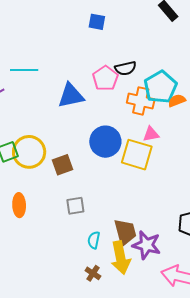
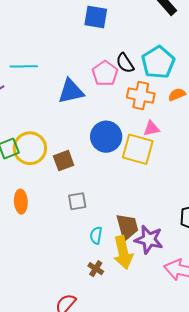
blue square: (97, 22) -> (96, 17), size x1.4
black semicircle: (125, 68) -> (125, 63), turned 70
cyan pentagon: (160, 87) -> (158, 62), moved

